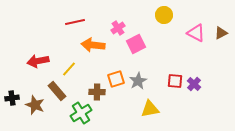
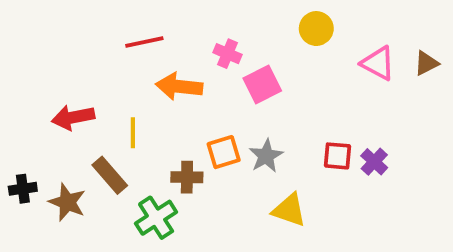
pink cross: (118, 28) -> (227, 54), turned -32
yellow line: (69, 69) -> (133, 133), turned -42
yellow triangle: (150, 109) -> (289, 210), turned 30

